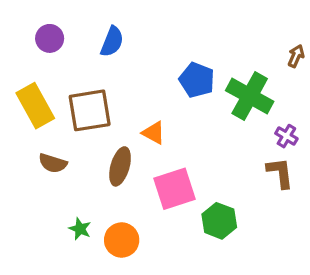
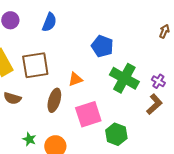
green cross: (250, 96) -> (124, 78), moved
orange triangle: (154, 133) -> (75, 79), turned -49
brown L-shape: (280, 173) -> (154, 104), turned 55

